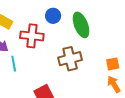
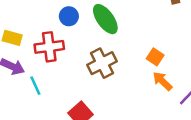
orange square: (113, 64) -> (155, 57), turned -32

